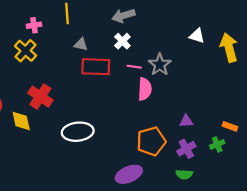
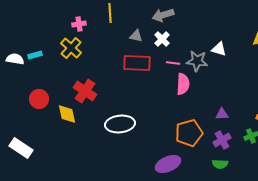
white triangle: (197, 36) -> (219, 49), moved
gray triangle: (81, 44) -> (136, 36), moved
gray star: (160, 65) -> (197, 61), turned -30

